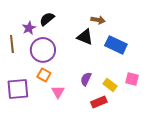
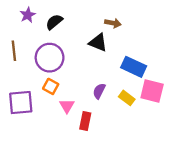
purple star: (29, 28) -> (28, 15), moved
blue rectangle: (116, 45) -> (134, 67), moved
pink square: (132, 79) -> (152, 91), size x1.5
red rectangle: (99, 102) -> (85, 121), moved, turned -56

